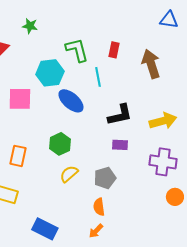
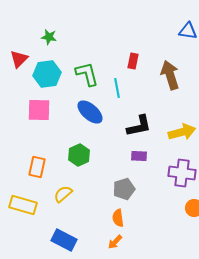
green L-shape: (77, 50) -> (87, 74), moved
cyan hexagon: (50, 73) -> (47, 74), moved
yellow semicircle: (69, 174) -> (63, 194), moved

